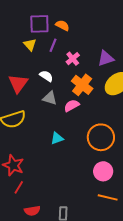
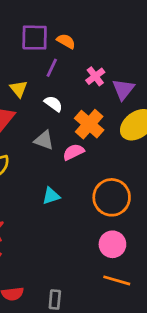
yellow triangle: (30, 45) -> (19, 89), moved
purple triangle: (106, 58) -> (123, 89), turned -36
pink cross: (73, 59) -> (95, 76), moved
white semicircle: (46, 76) -> (53, 104), moved

